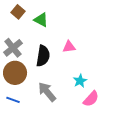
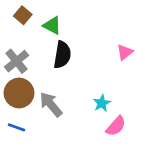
pink triangle: (69, 47) -> (125, 52), moved, turned -32
black semicircle: (43, 56) -> (62, 55), moved
gray arrow: (47, 92) -> (51, 104), moved

